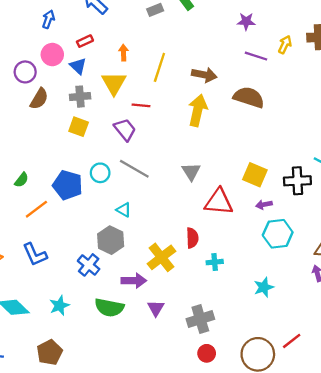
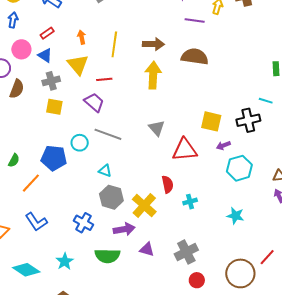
gray hexagon: (111, 240) -> (111, 197), moved
cyan star: (264, 287) -> (235, 216), turned -30
purple triangle: (156, 308) -> (147, 249), turned -35

